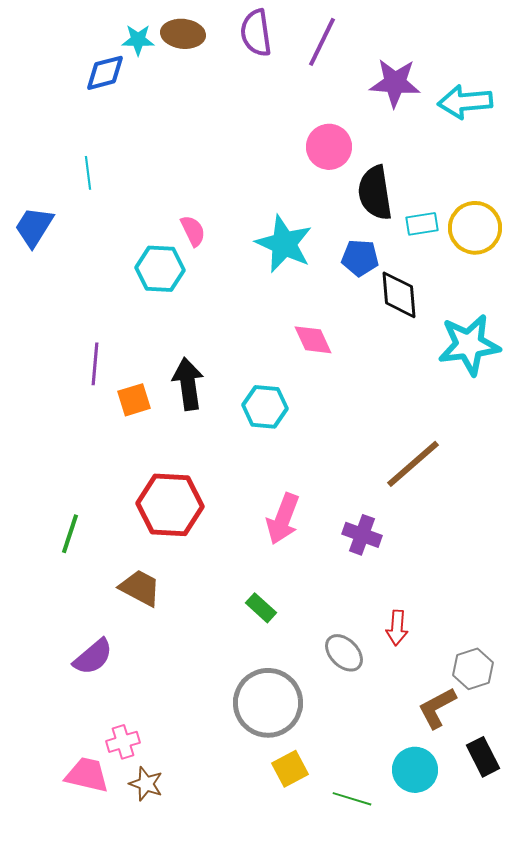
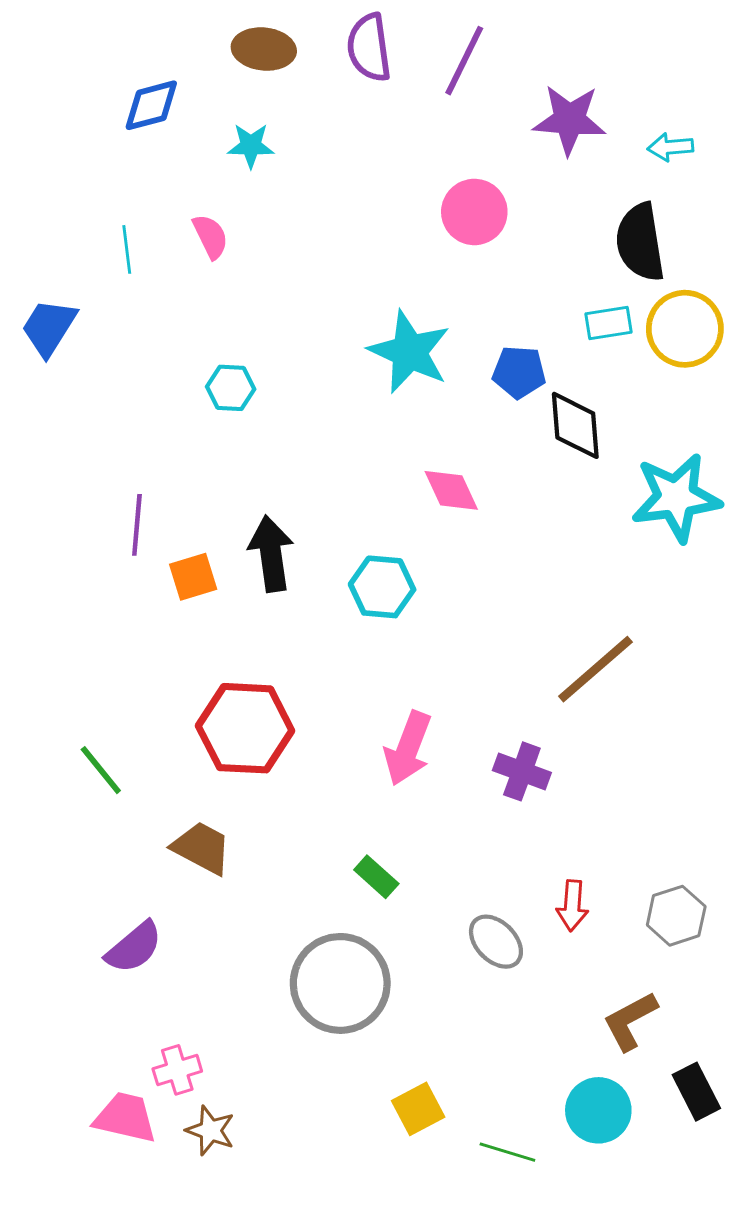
cyan star: (138, 40) -> (251, 146), moved
cyan arrow: (465, 102) -> (670, 147), size x0.6
black semicircle: (375, 193) -> (640, 242), moved
pink semicircle: (193, 231) -> (210, 236), moved
cyan hexagon: (160, 269) -> (231, 388), size x0.7
green line: (70, 534) -> (101, 770), turned -57
gray hexagon: (473, 669) -> (676, 916), moved
gray circle: (268, 703) -> (340, 983), moved

